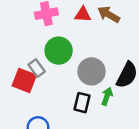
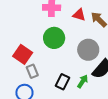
gray rectangle: (37, 68) -> (32, 71), moved
gray circle: (92, 71) -> (88, 50), moved

